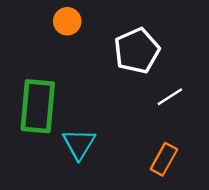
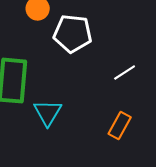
white pentagon: (137, 51) -> (73, 34), moved, turned 30

